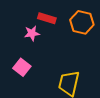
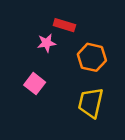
orange hexagon: (82, 22) -> (92, 57), moved

